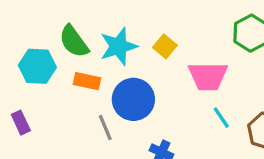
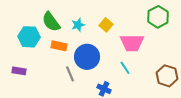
cyan star: (119, 46) -> (78, 25), size x0.6
cyan line: (221, 118) -> (125, 68), moved
purple rectangle: (21, 123) -> (19, 71), turned -56

